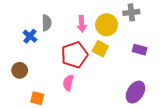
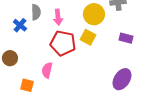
pink arrow: (82, 24) -> (58, 17), moved
red pentagon: (74, 55) -> (63, 43), turned 30
pink semicircle: (68, 83) -> (47, 70), moved

